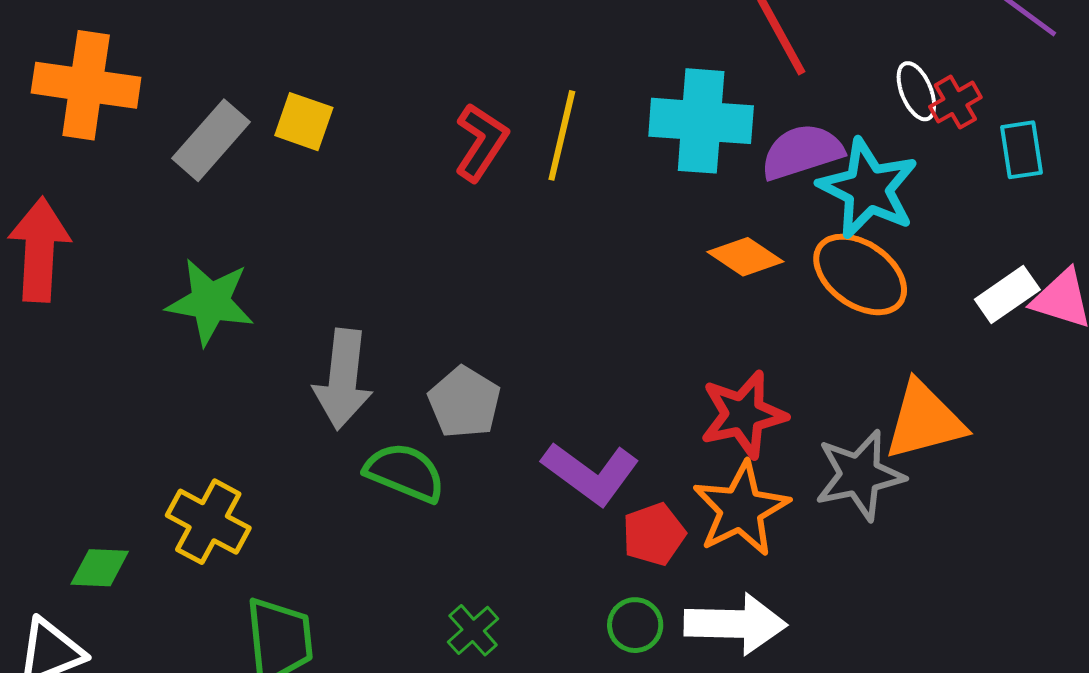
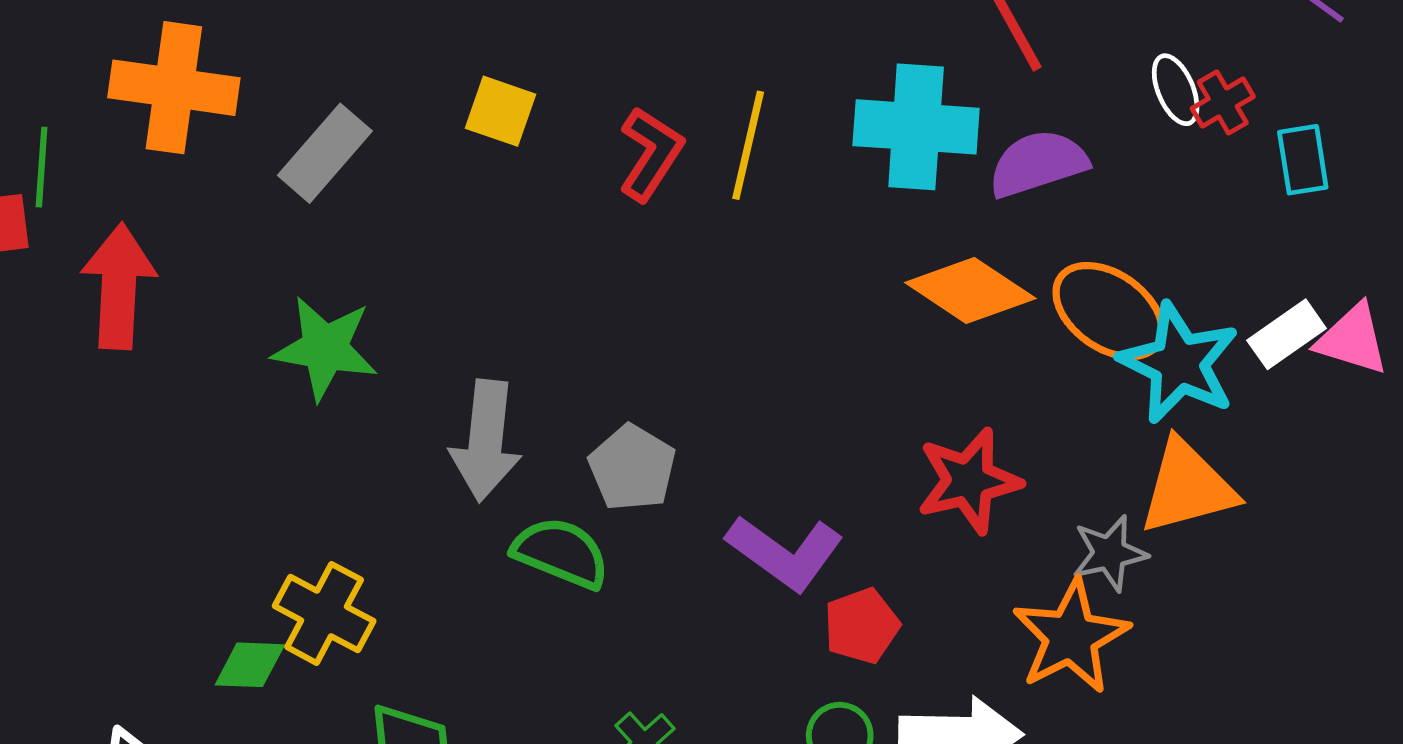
yellow square: (304, 122) -> (500, 111), moved
cyan star: (868, 189) -> (1179, 363), moved
orange diamond: (745, 257) -> (970, 291), size x1.4
gray star: (860, 475) -> (1110, 553), size x0.7
orange star: (741, 509) -> (1071, 637), moved
green diamond: (100, 568) -> (250, 665), moved

